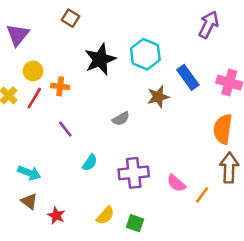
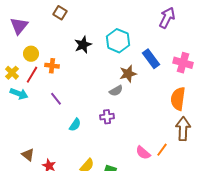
black star: (100, 59) -> (83, 45), size x0.7
gray semicircle: (121, 119) -> (116, 91), moved
cyan arrow: (29, 173) -> (19, 94), moved
purple cross: (134, 173) -> (107, 117), moved, size x0.6
pink semicircle: (176, 183) -> (143, 153), moved

